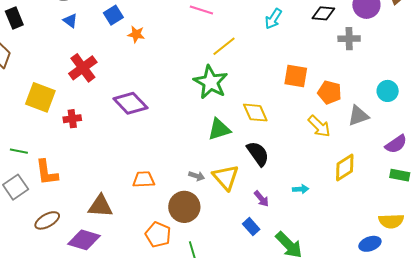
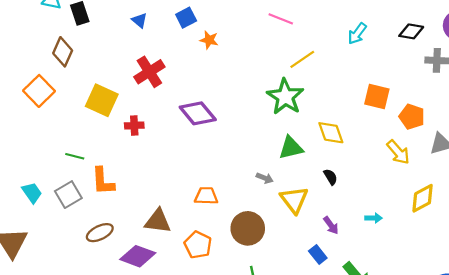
black semicircle: (258, 154) -> (331, 177), size x0.6
gray arrow: (197, 176) -> (265, 178), moved
orange pentagon: (158, 235) -> (198, 245), moved

